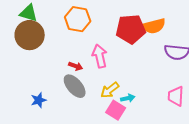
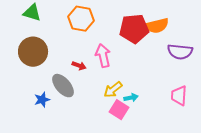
brown circle: (30, 35) -> (33, 52), moved
gray ellipse: (75, 86) -> (63, 86), moved

